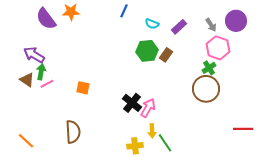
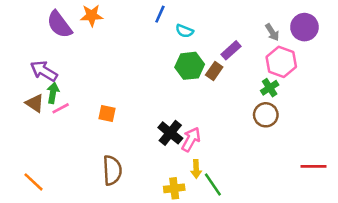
cyan semicircle: (152, 24) -> (184, 31), moved
purple rectangle: (179, 27) -> (231, 50), moved
brown circle: (206, 89) -> (266, 115), size x0.7
brown semicircle: (73, 132) -> (112, 170), moved

